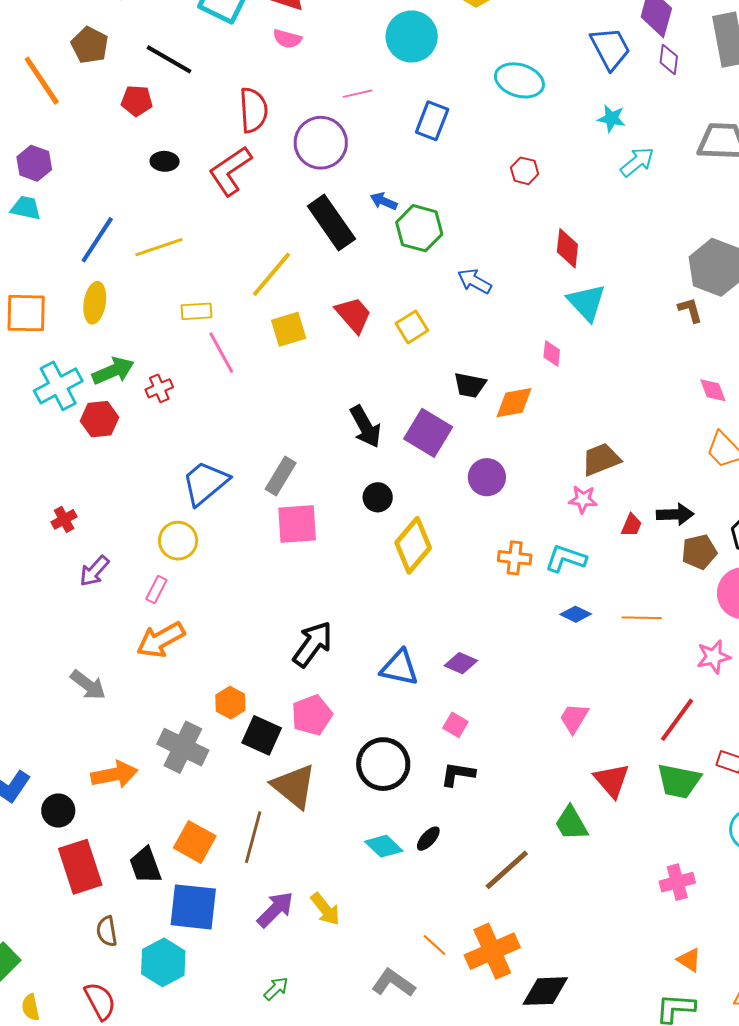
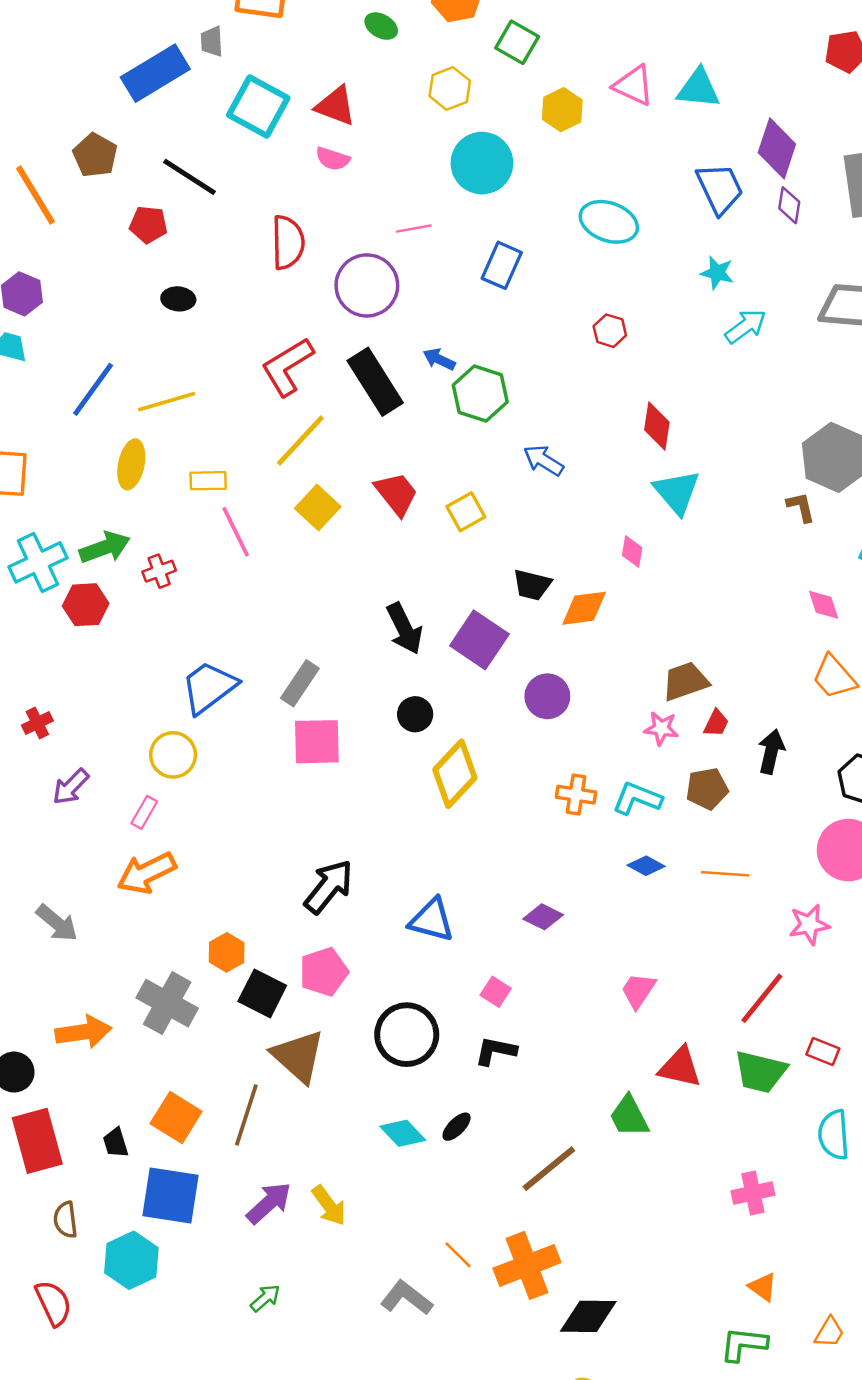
red L-shape: (230, 171) -> (287, 367), moved
yellow ellipse: (95, 303) -> (131, 464), moved
yellow square: (289, 329) -> (318, 508), turned -33
black arrow: (675, 514) -> (771, 752), turned -78
red trapezoid: (632, 525) -> (716, 723), moved
brown pentagon: (699, 552) -> (707, 789), moved
purple diamond: (461, 663) -> (543, 917), moved
red triangle: (612, 780) -> (680, 1067), turned -39
black trapezoid: (145, 865) -> (116, 1143), size x0.7

